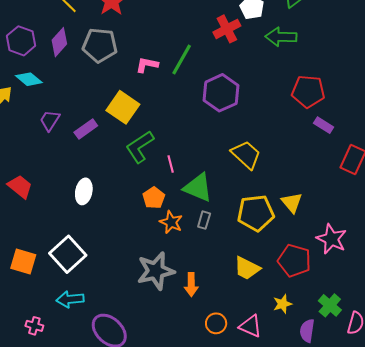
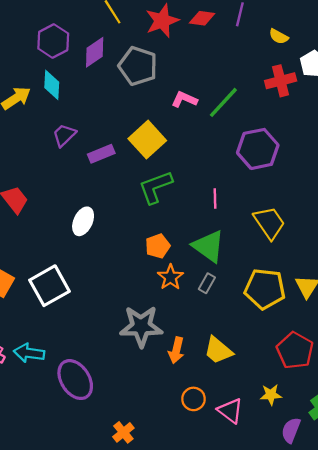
cyan diamond: (29, 79) -> (52, 85), turned 40
pink line: (171, 164) -> (215, 198), moved
yellow trapezoid: (247, 268) -> (218, 350), moved
cyan arrow: (70, 299) -> (29, 353), moved

